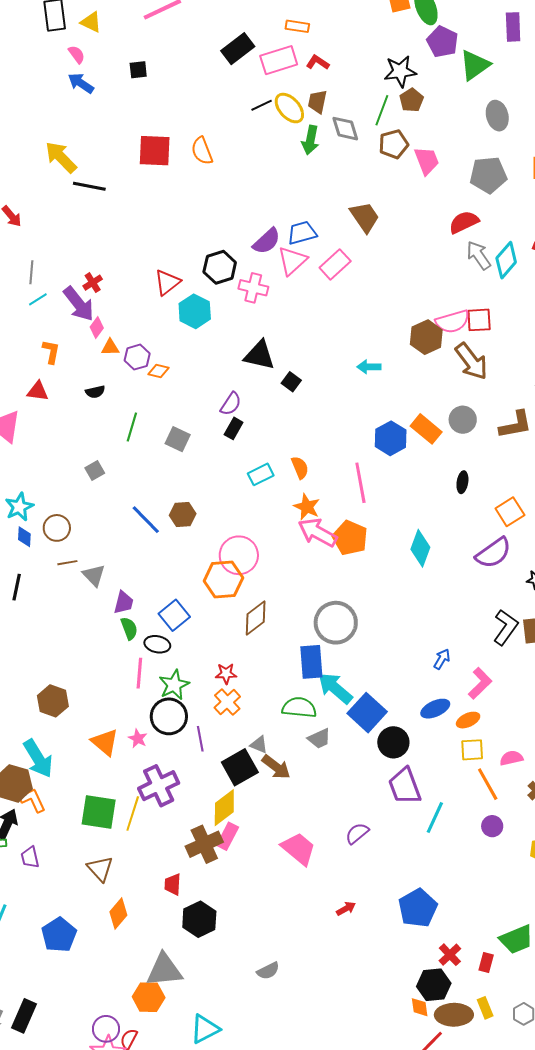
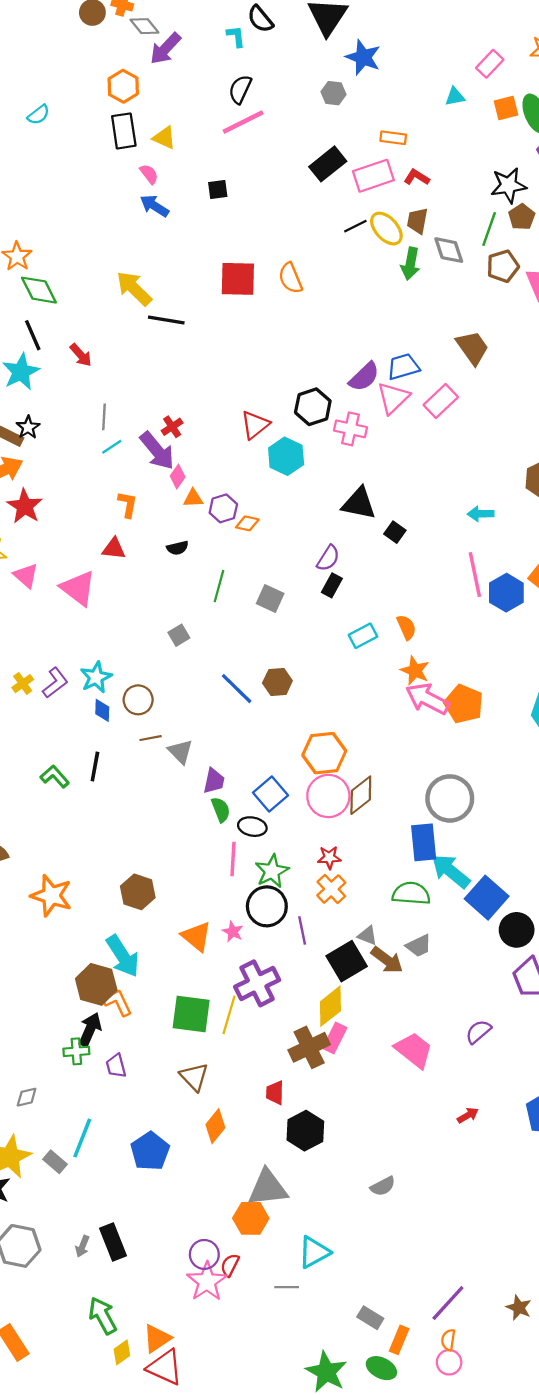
pink line: (360, 483) -> (475, 575), moved
pink circle: (239, 555) -> (328, 796), moved
gray trapezoid: (319, 739) -> (419, 946), moved
black rectangle: (24, 1016) -> (113, 1242), turned -44

